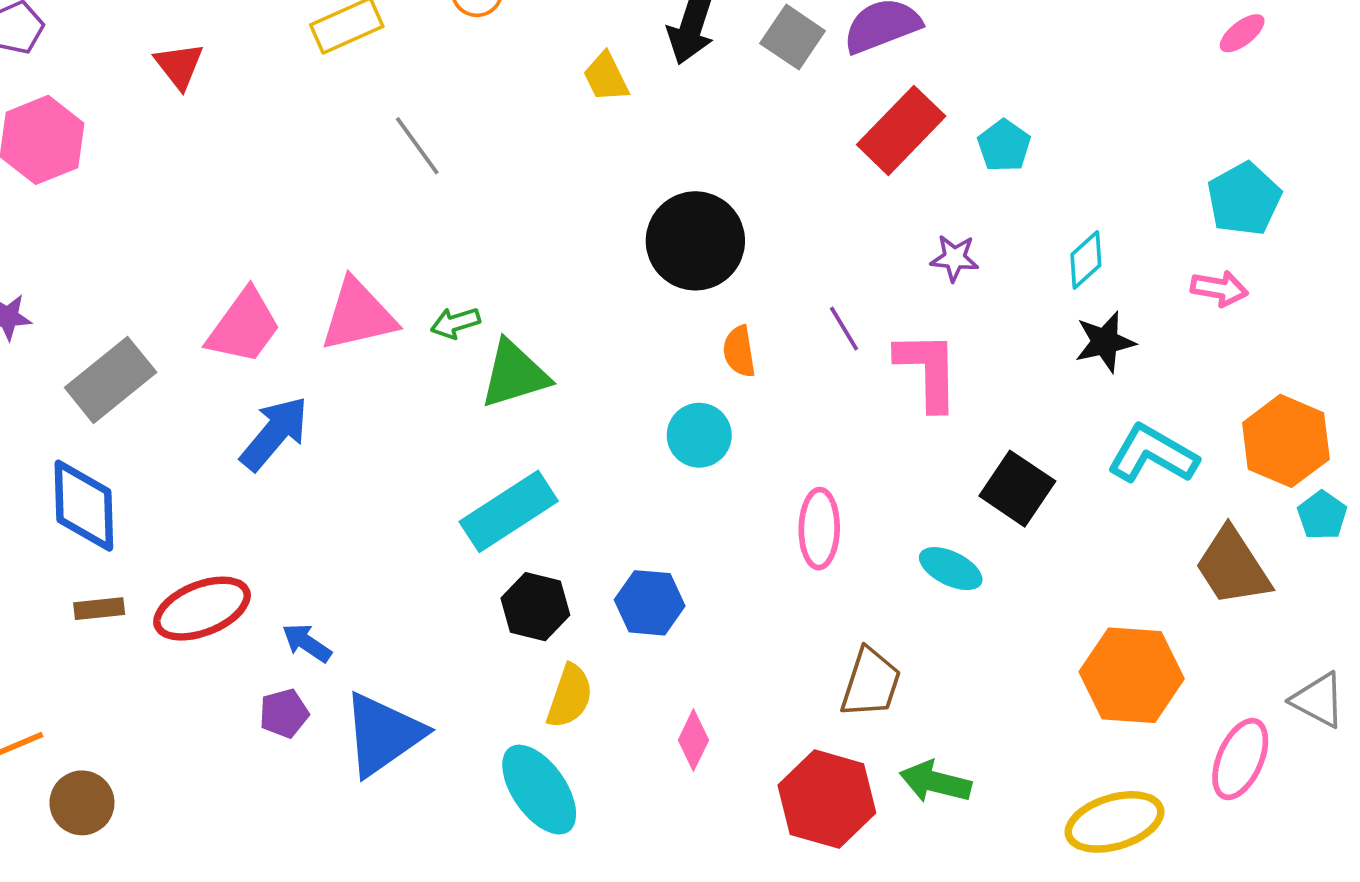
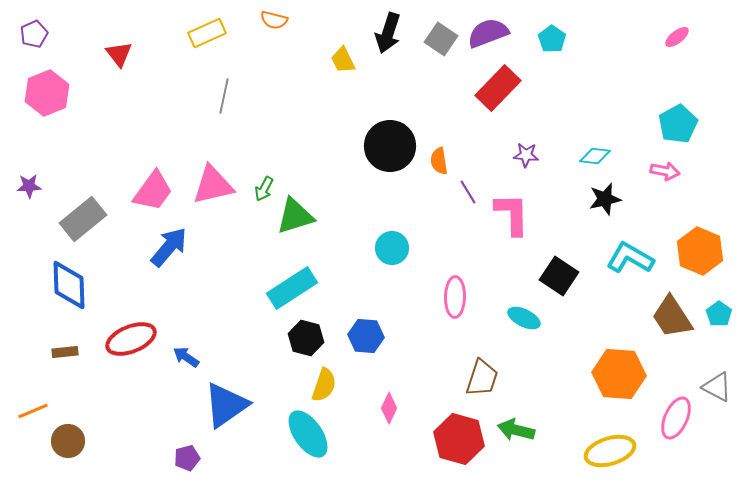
gray line: (417, 146) -> (224, 96), moved, turned 48
cyan pentagon: (1004, 146) -> (552, 39), moved
cyan diamond: (1086, 260) -> (595, 156), turned 48
green arrow: (455, 323) -> (264, 189), turned -45
orange semicircle: (739, 351) -> (439, 161), moved
cyan pentagon: (1322, 515) -> (719, 314), moved
brown rectangle: (99, 609) -> (65, 352), moved
purple pentagon: (284, 713) -> (187, 458), moved

